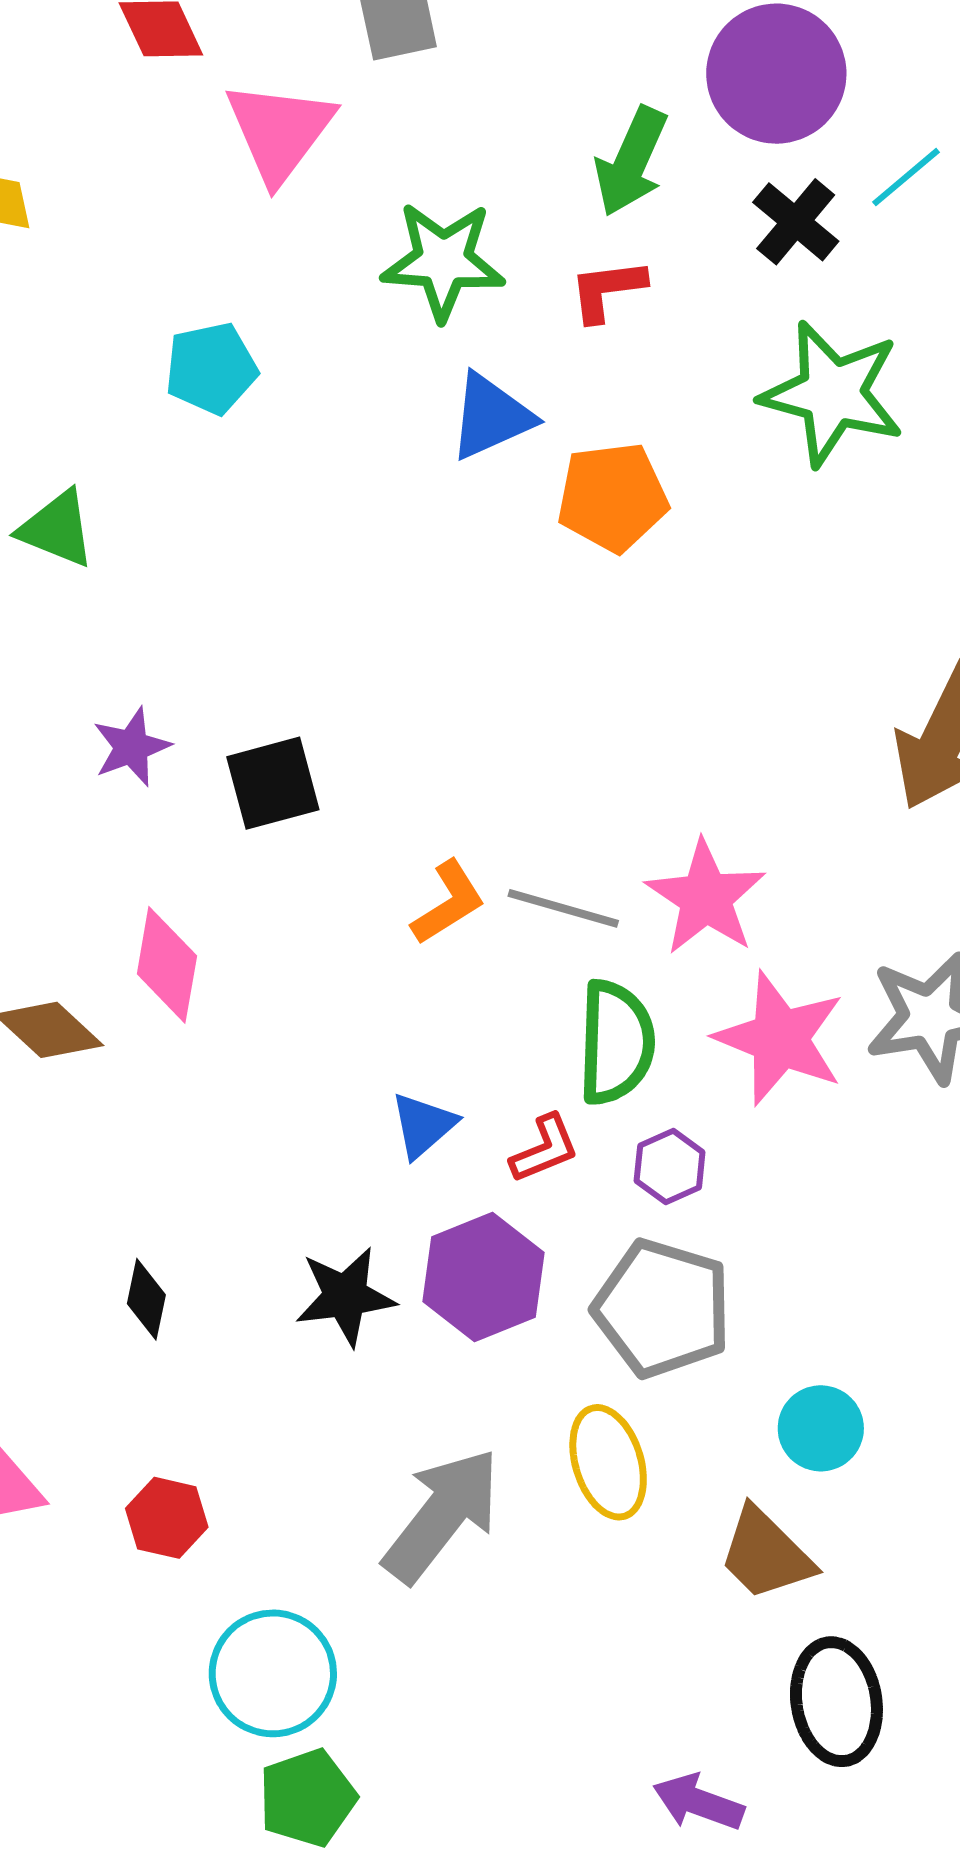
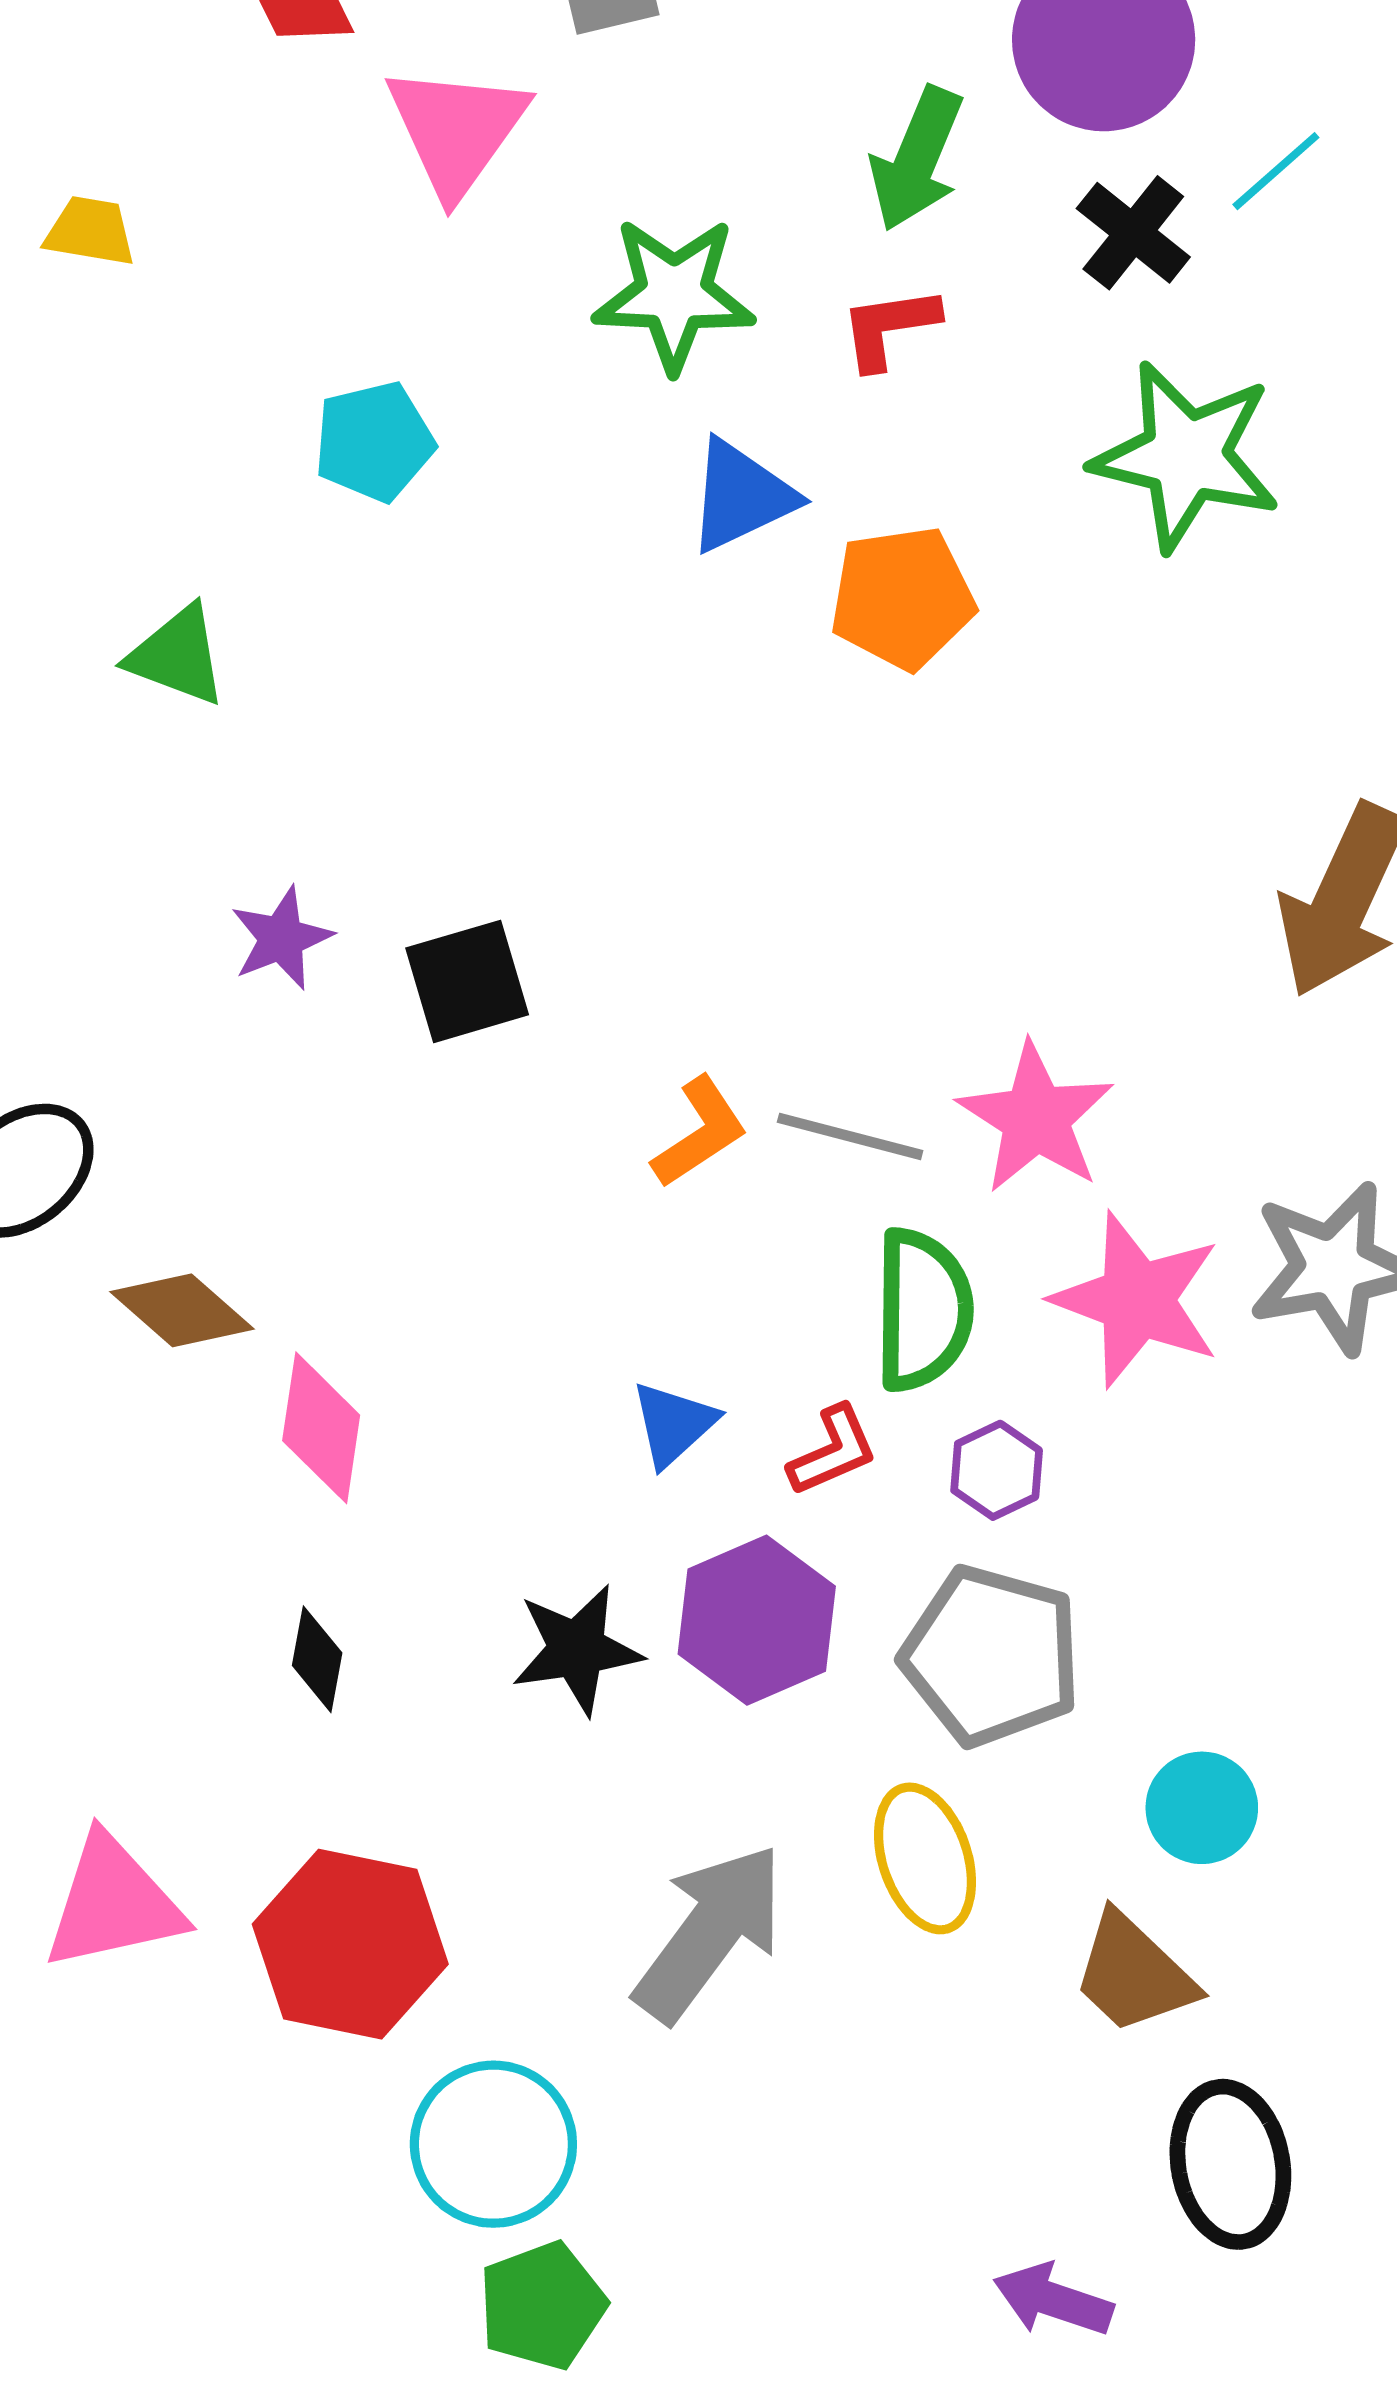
pink diamond: (167, 965) -> (321, 1428), moved
red hexagon: (167, 1518) -> (350, 1944), size x1.8

